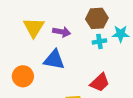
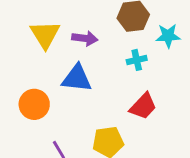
cyan cross: (99, 41) -> (137, 60), moved

